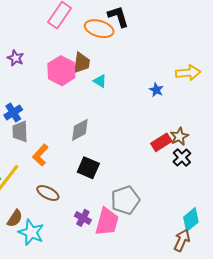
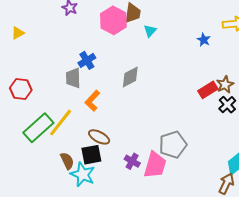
cyan triangle: (100, 81) -> (150, 31), turned 40
blue cross: (13, 112) -> (87, 60), moved
black square: (88, 168) -> (91, 155), moved, turned -35
brown semicircle: (15, 218) -> (67, 161), turned -60

